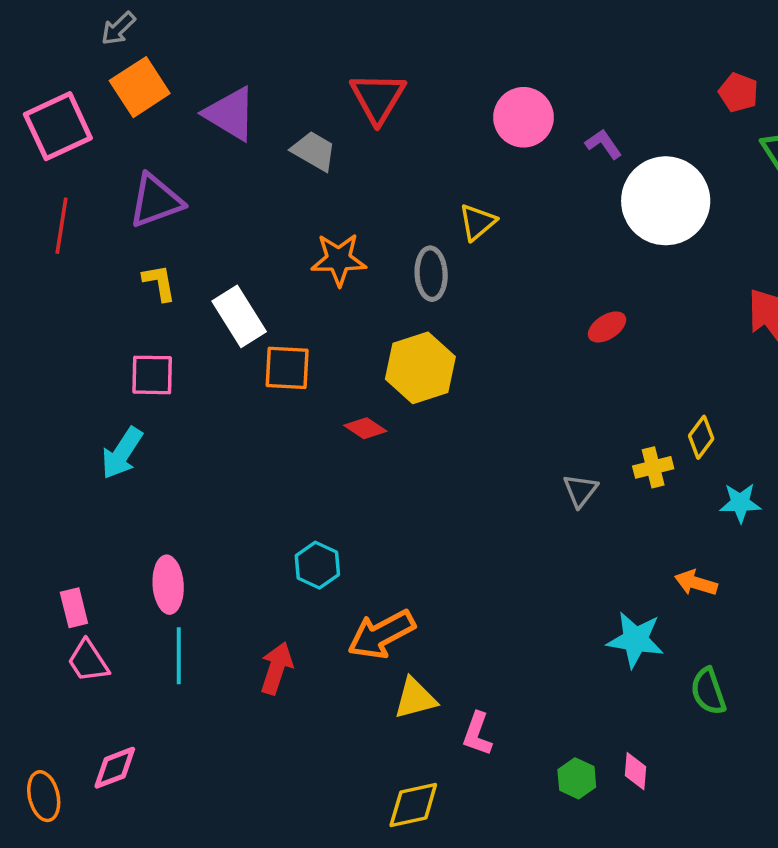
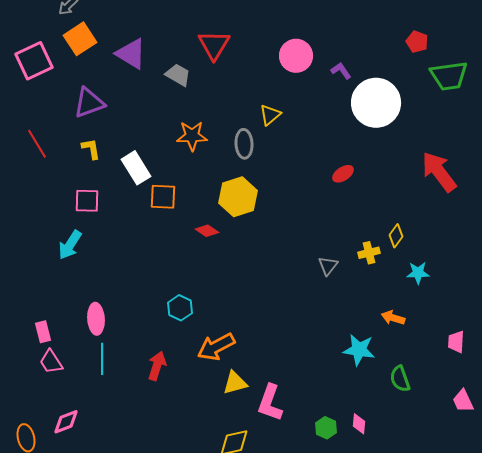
red line: (61, 226) -> (37, 144), moved, turned -40
pink L-shape: (477, 734) -> (270, 403), size x1.5

